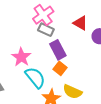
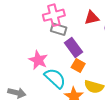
pink cross: (43, 15) -> (54, 15), turned 30
red triangle: (80, 23) -> (92, 18), turned -35

